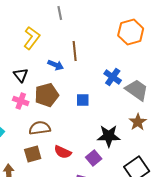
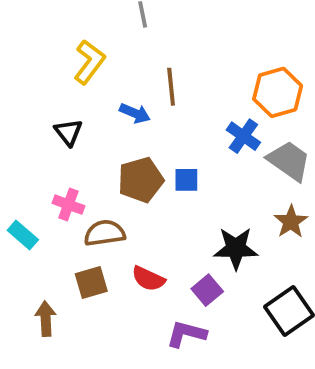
orange hexagon: (131, 32) -> (278, 92), moved
brown pentagon: (47, 95) -> (141, 180), moved
pink cross: (21, 101) -> (68, 205), moved

